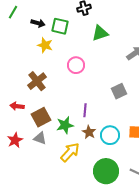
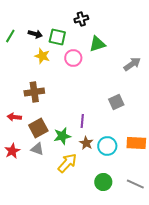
green line: (13, 12) -> (10, 36), moved
pink circle: (76, 65) -> (73, 58), moved
brown cross: (37, 81) -> (34, 92), turned 30
green circle: (106, 171) -> (103, 182), size x0.7

